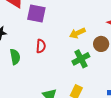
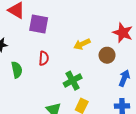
green cross: (81, 59) -> (73, 81), moved

